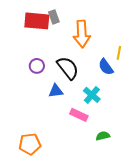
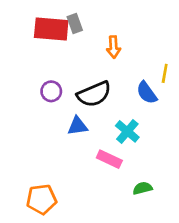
orange arrow: (82, 34) -> (113, 47), size x0.6
black semicircle: (68, 68) -> (94, 94), turned 105

